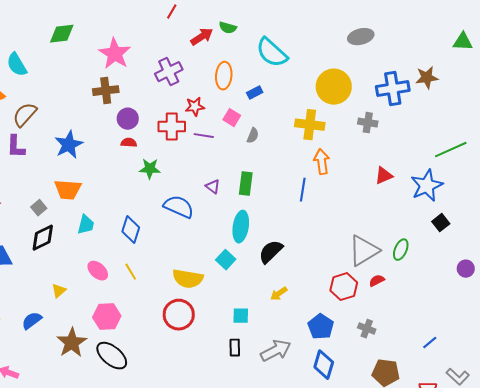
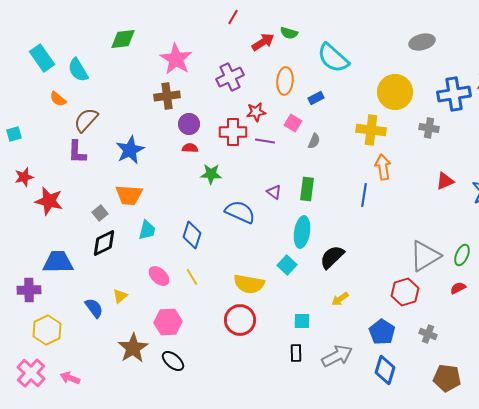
red semicircle: (377, 281) -> (458, 288), moved
blue semicircle: (32, 321) -> (94, 308), moved, turned 90
black ellipse: (112, 356) -> (173, 361), size x0.7

